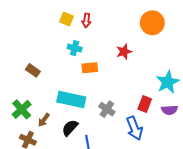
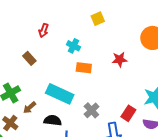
yellow square: (66, 19) -> (98, 19), moved, turned 32
red arrow: (86, 20) -> (44, 30), moved
black semicircle: (70, 128) -> (53, 120), turned 42

